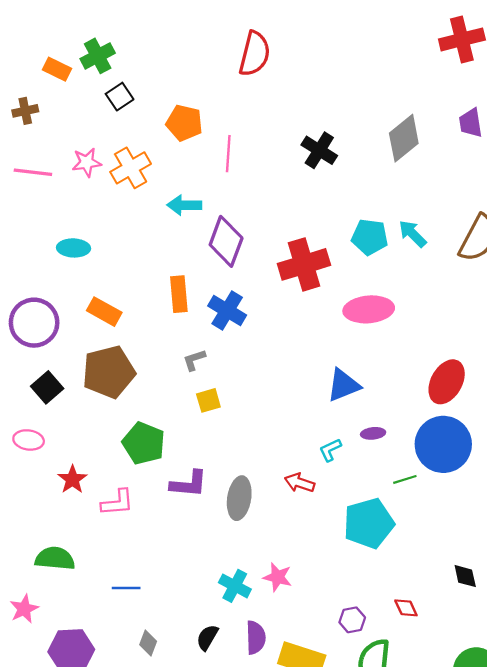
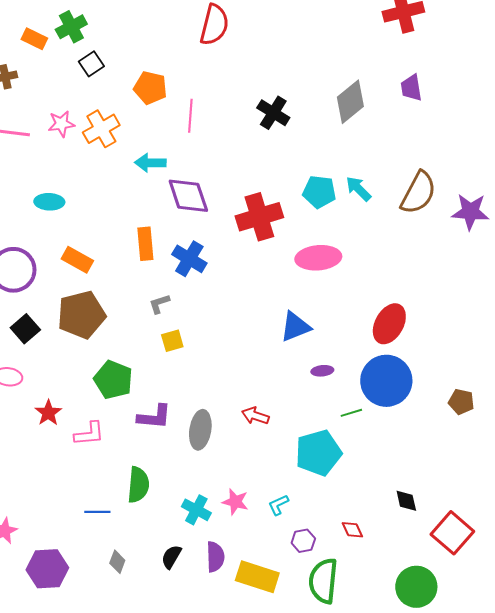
purple diamond: (226, 241) -> (188, 196), turned -39
cyan L-shape: (330, 450) -> (278, 505), moved
green semicircle: (55, 558) -> (138, 485), moved, turned 90

